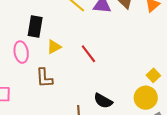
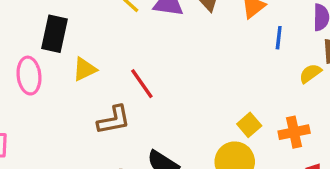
brown L-shape: (44, 78) -> (114, 120), moved, turned -100

